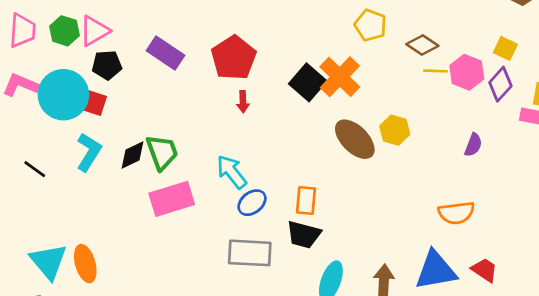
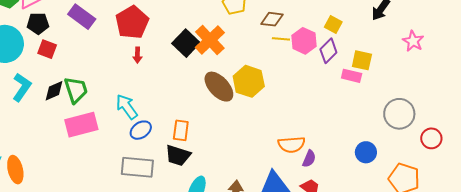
brown diamond: (422, 45) -> (272, 19), turned -30
red square: (94, 103) -> (47, 49), moved
yellow hexagon: (395, 130) -> (249, 81), size x1.4
purple semicircle: (473, 145) -> (309, 159), moved

